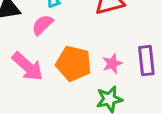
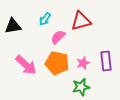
pink semicircle: (42, 25) -> (58, 37), moved

